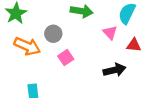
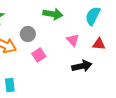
pink triangle: (110, 33) -> (73, 40), moved

